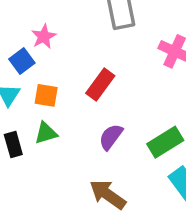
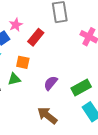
red rectangle: (100, 85) -> (36, 37), moved
orange square: (46, 95) -> (23, 62), moved

